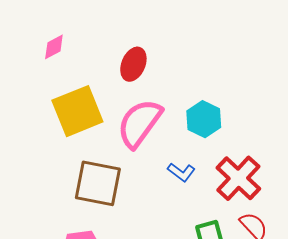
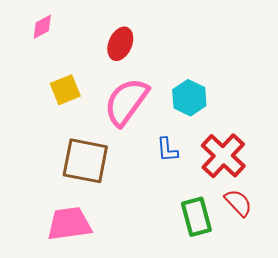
yellow square: (77, 111) -> (65, 90), size x0.6
blue L-shape: (181, 172) -> (167, 150), turned 48

